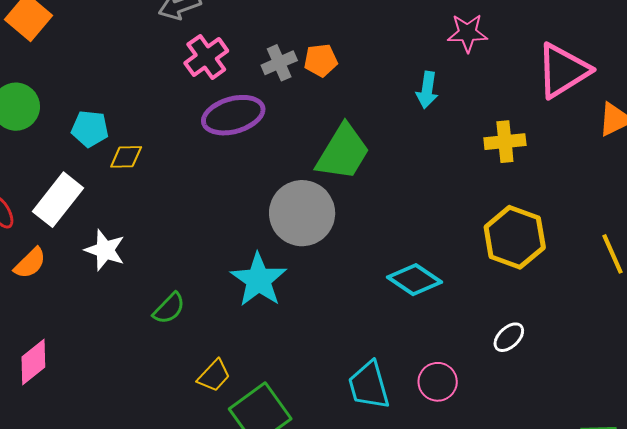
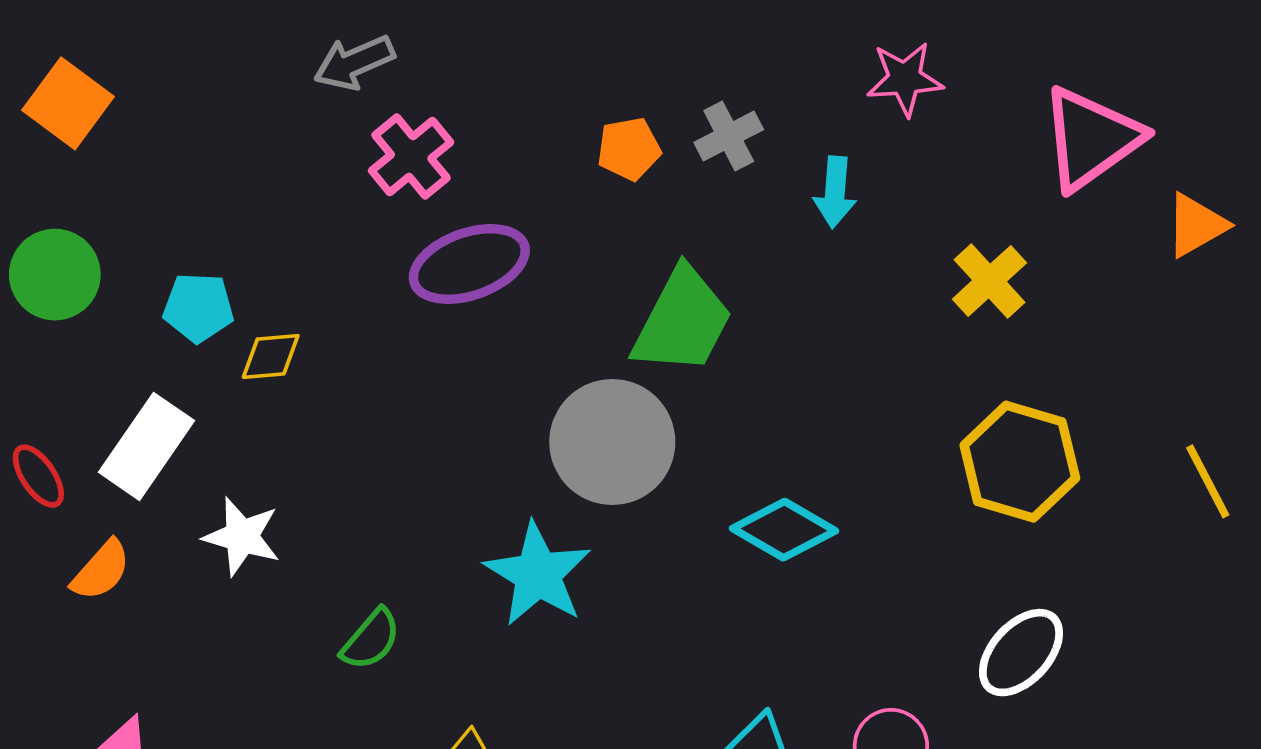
gray cross: (279, 63) -> (729, 136), moved
yellow cross: (505, 142) -> (989, 281), turned -33
cyan diamond: (415, 280) -> (784, 530), moved
white ellipse: (509, 337) -> (1021, 653), size x1.5

